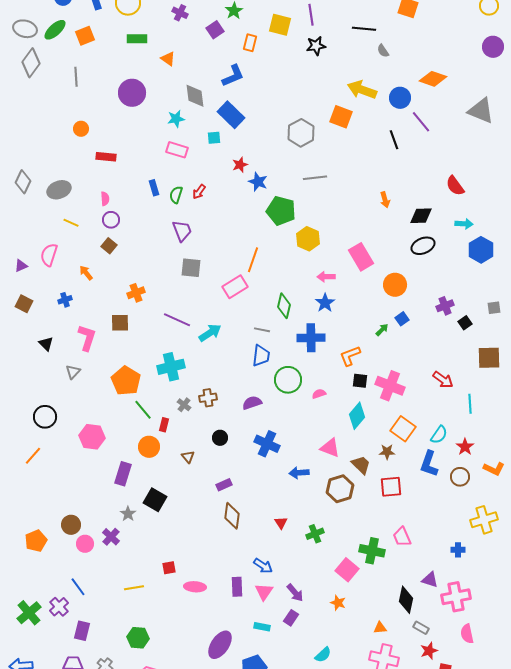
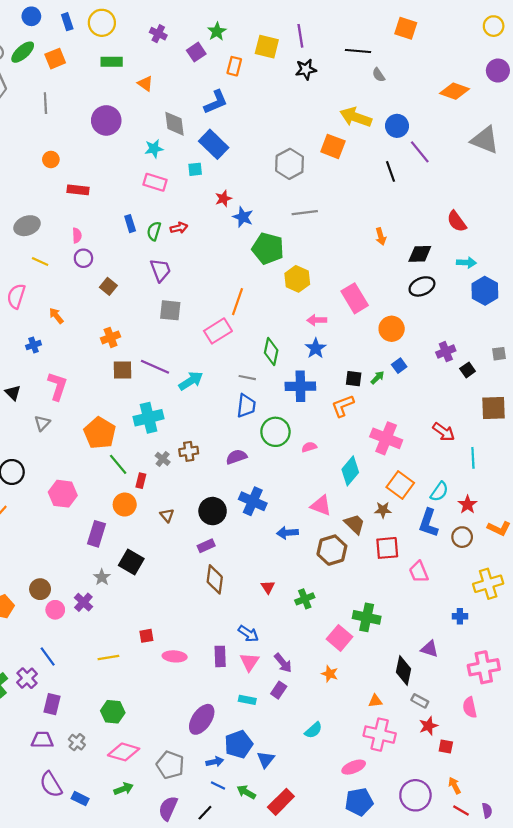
orange diamond: (433, 79) -> (455, 91), moved
red arrow: (199, 192) -> (179, 228), turned -140
brown square: (109, 246) -> (108, 286), moved
brown square: (120, 323) -> (122, 370), moved
black square: (360, 381) -> (354, 379), moved
black circle: (220, 438) -> (213, 511), moved, size x1.6
pink trapezoid: (402, 537) -> (419, 572), moved
pink cross: (456, 597) -> (484, 667), moved

